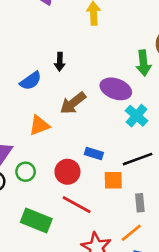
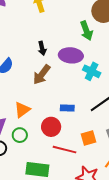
black arrow: (60, 62) -> (42, 48), moved
orange triangle: (39, 125) -> (22, 110), moved
orange square: (113, 180) -> (88, 138), moved

